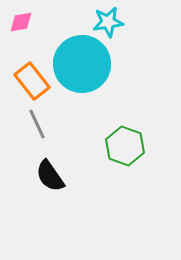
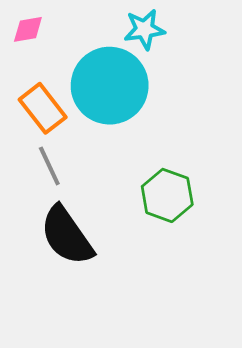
black semicircle: (50, 176) -> (67, 236), size x1.4

